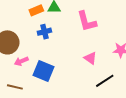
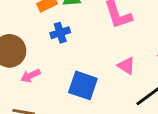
blue square: (43, 71) -> (83, 85), moved

